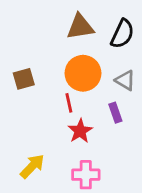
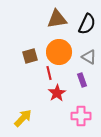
brown square: (24, 79) -> (30, 56), moved
pink cross: (86, 175) -> (81, 116), moved

